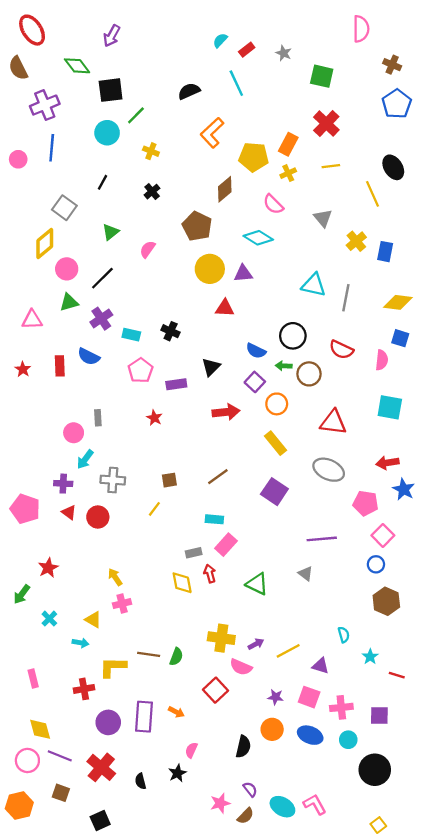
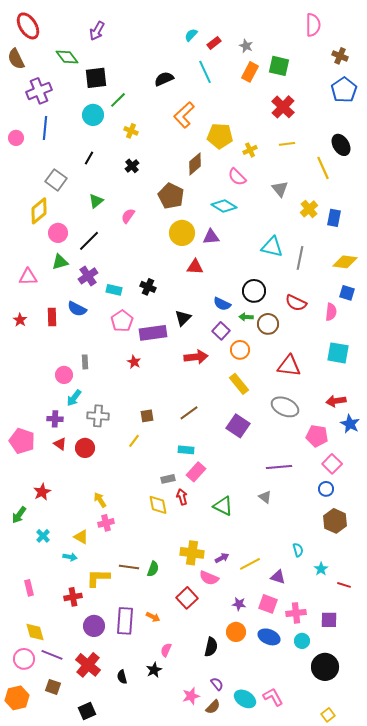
orange rectangle: (288, 144) -> (250, 72), moved
purple rectangle: (176, 384) -> (153, 333), size x1.5

